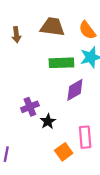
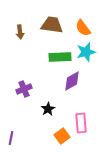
purple cross: (30, 107) -> (24, 89), moved

